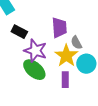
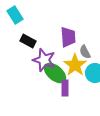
green ellipse: (34, 70) -> (55, 73), moved
purple rectangle: (65, 80) -> (65, 88), moved

